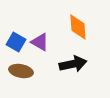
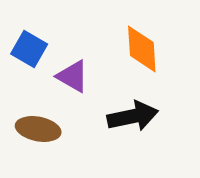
blue square: (16, 42) -> (29, 49), moved

